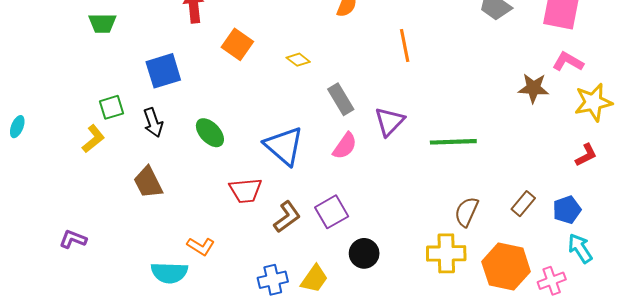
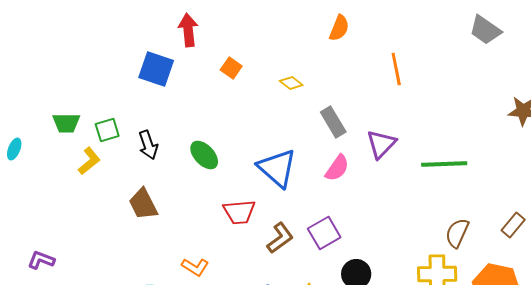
green trapezoid: (102, 23) -> (66, 123), moved
orange square: (237, 44) -> (231, 68), size x0.7
blue square: (163, 71) -> (156, 69), moved, turned 36
purple L-shape: (73, 239) -> (41, 260), moved

